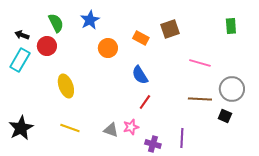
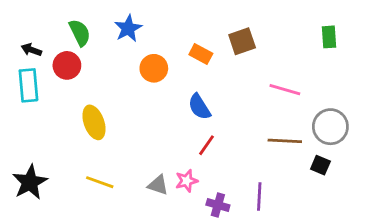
cyan rectangle: (20, 60) -> (28, 85), turned -35

